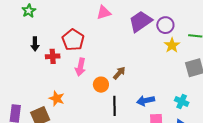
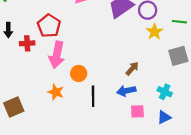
pink arrow: (80, 67) -> (57, 55), size x1.4
brown arrow: (119, 73) -> (132, 68), moved
orange star: (57, 98) -> (56, 92), moved

